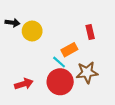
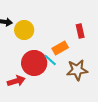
red circle: (60, 82) -> (34, 63), moved

